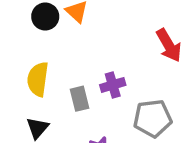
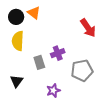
yellow semicircle: (38, 79) -> (18, 41), moved

